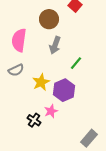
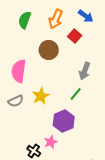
gray arrow: (55, 45) -> (85, 71), moved
yellow star: (41, 82) -> (41, 96), moved

